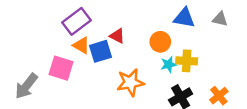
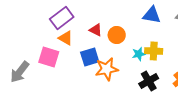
orange circle: (160, 42) -> (117, 35), moved
blue square: (100, 51) -> (90, 57), moved

